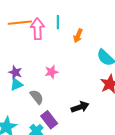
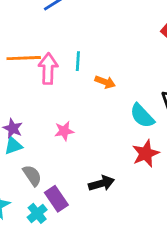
orange arrow: (78, 36) -> (105, 82), turned -96
gray semicircle: (37, 97) -> (32, 175), moved

